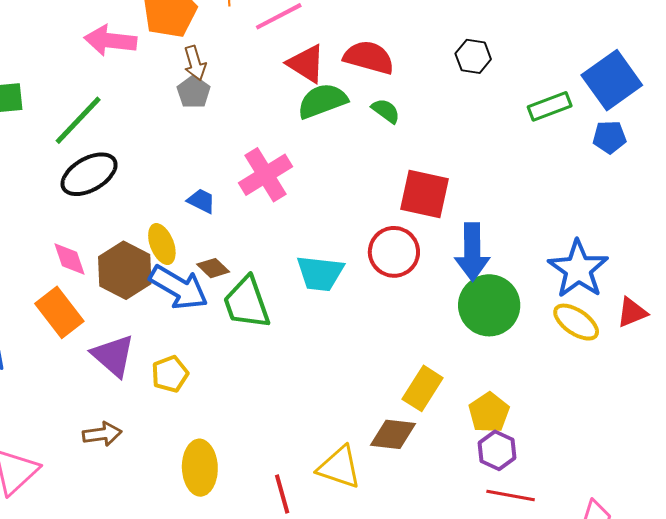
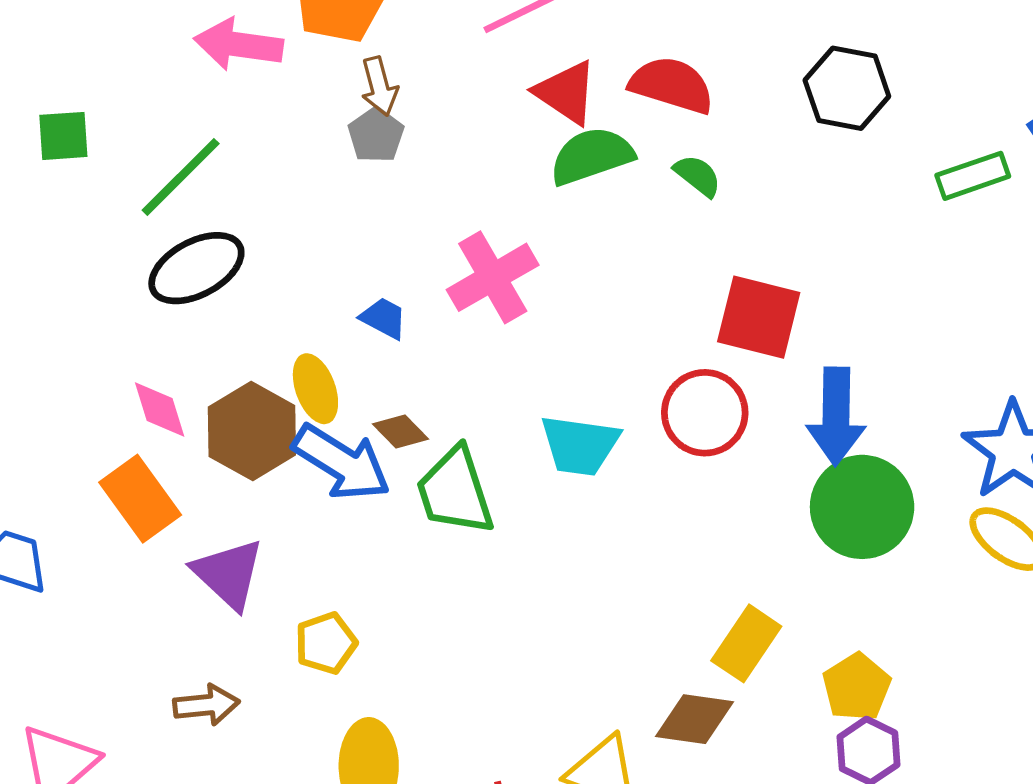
black hexagon: (473, 56) -> (847, 88), size x1.4
yellow pentagon: (170, 374) -> (326, 643), moved

